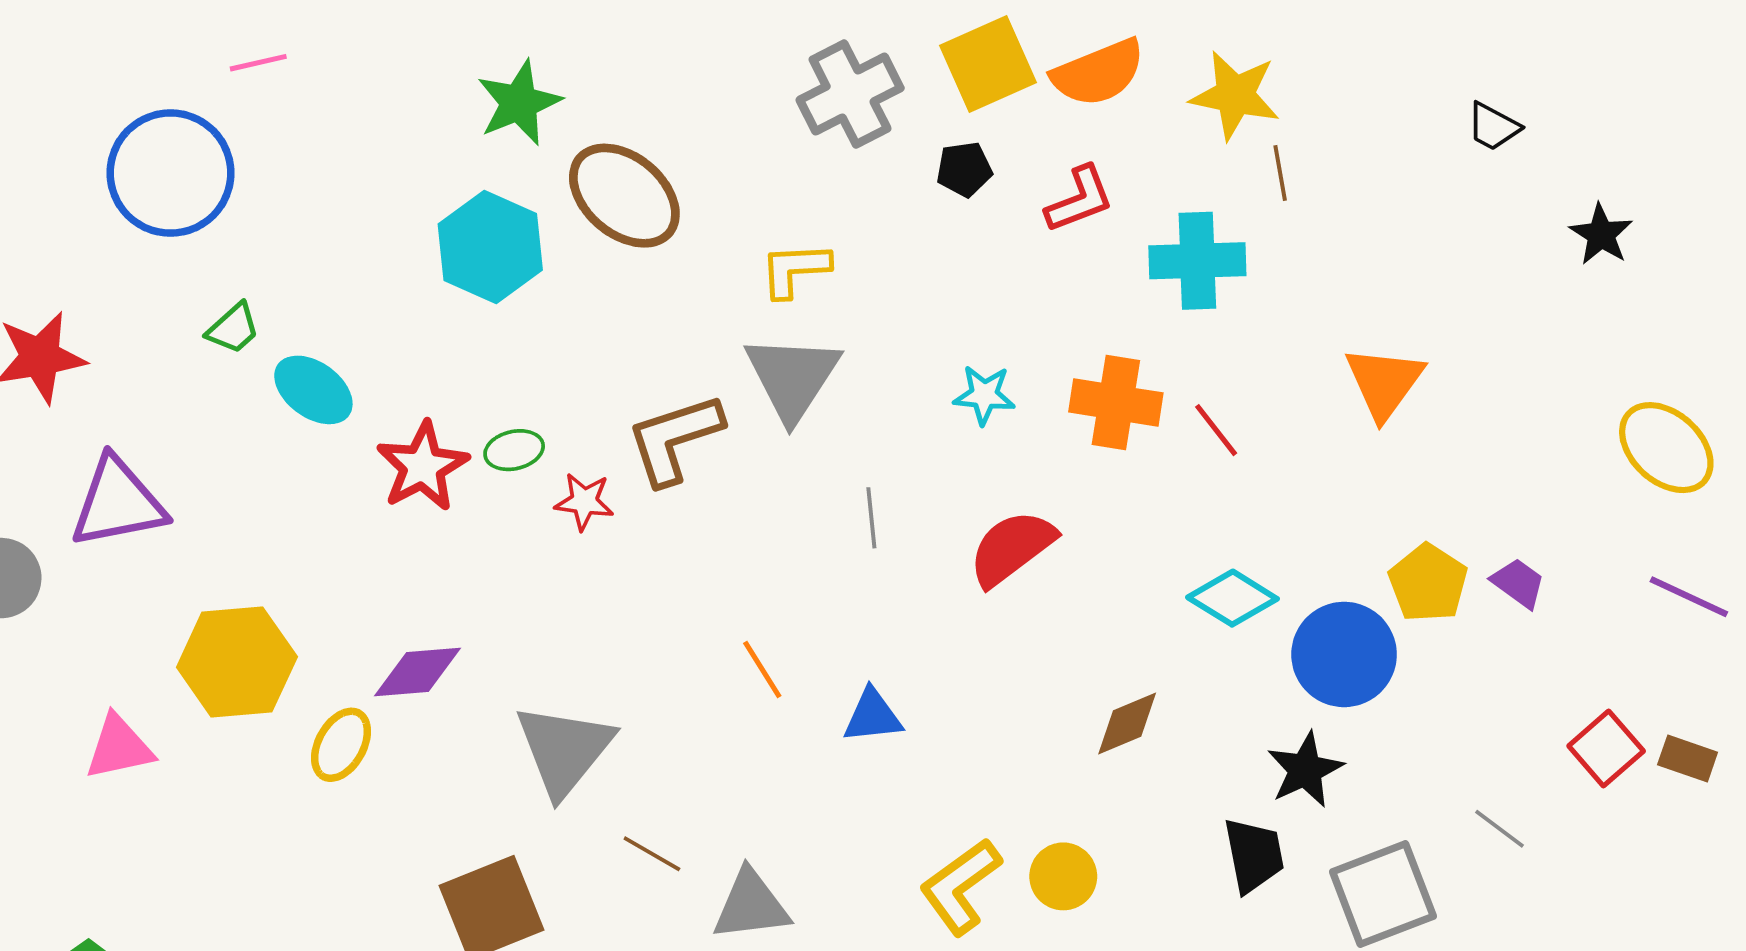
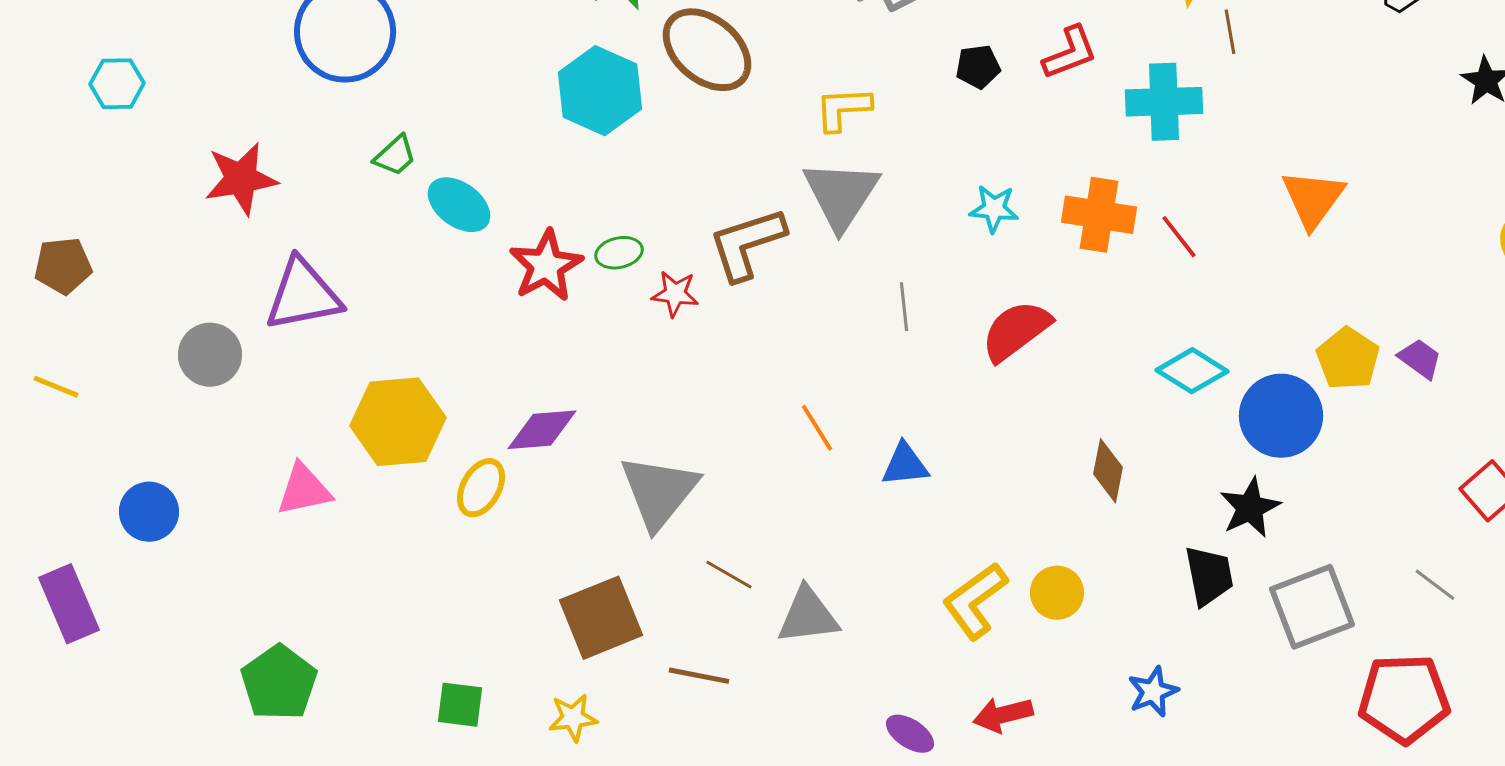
black pentagon: (964, 169) -> (978, 67), moved
brown diamond: (1127, 723) -> (1108, 471), turned -56
gray line: (1500, 829) -> (1435, 585), moved

